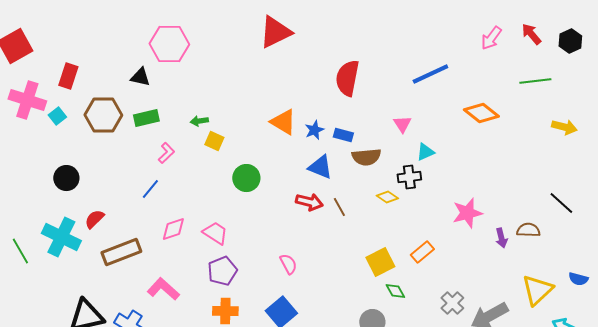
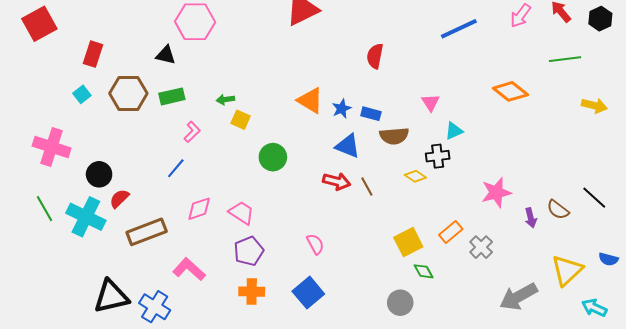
blue line: (430, 74) -> (459, 29), moved
red semicircle: (347, 78) -> (375, 56), size x0.7
pink cross: (27, 100) -> (52, 147), moved
black circle: (66, 178) -> (99, 174), moved
black line: (561, 203) -> (594, 198), moved
brown semicircle: (528, 230) -> (558, 210), turned -145
green line: (20, 251) -> (44, 209), moved
gray cross: (452, 303) -> (481, 247), moved

